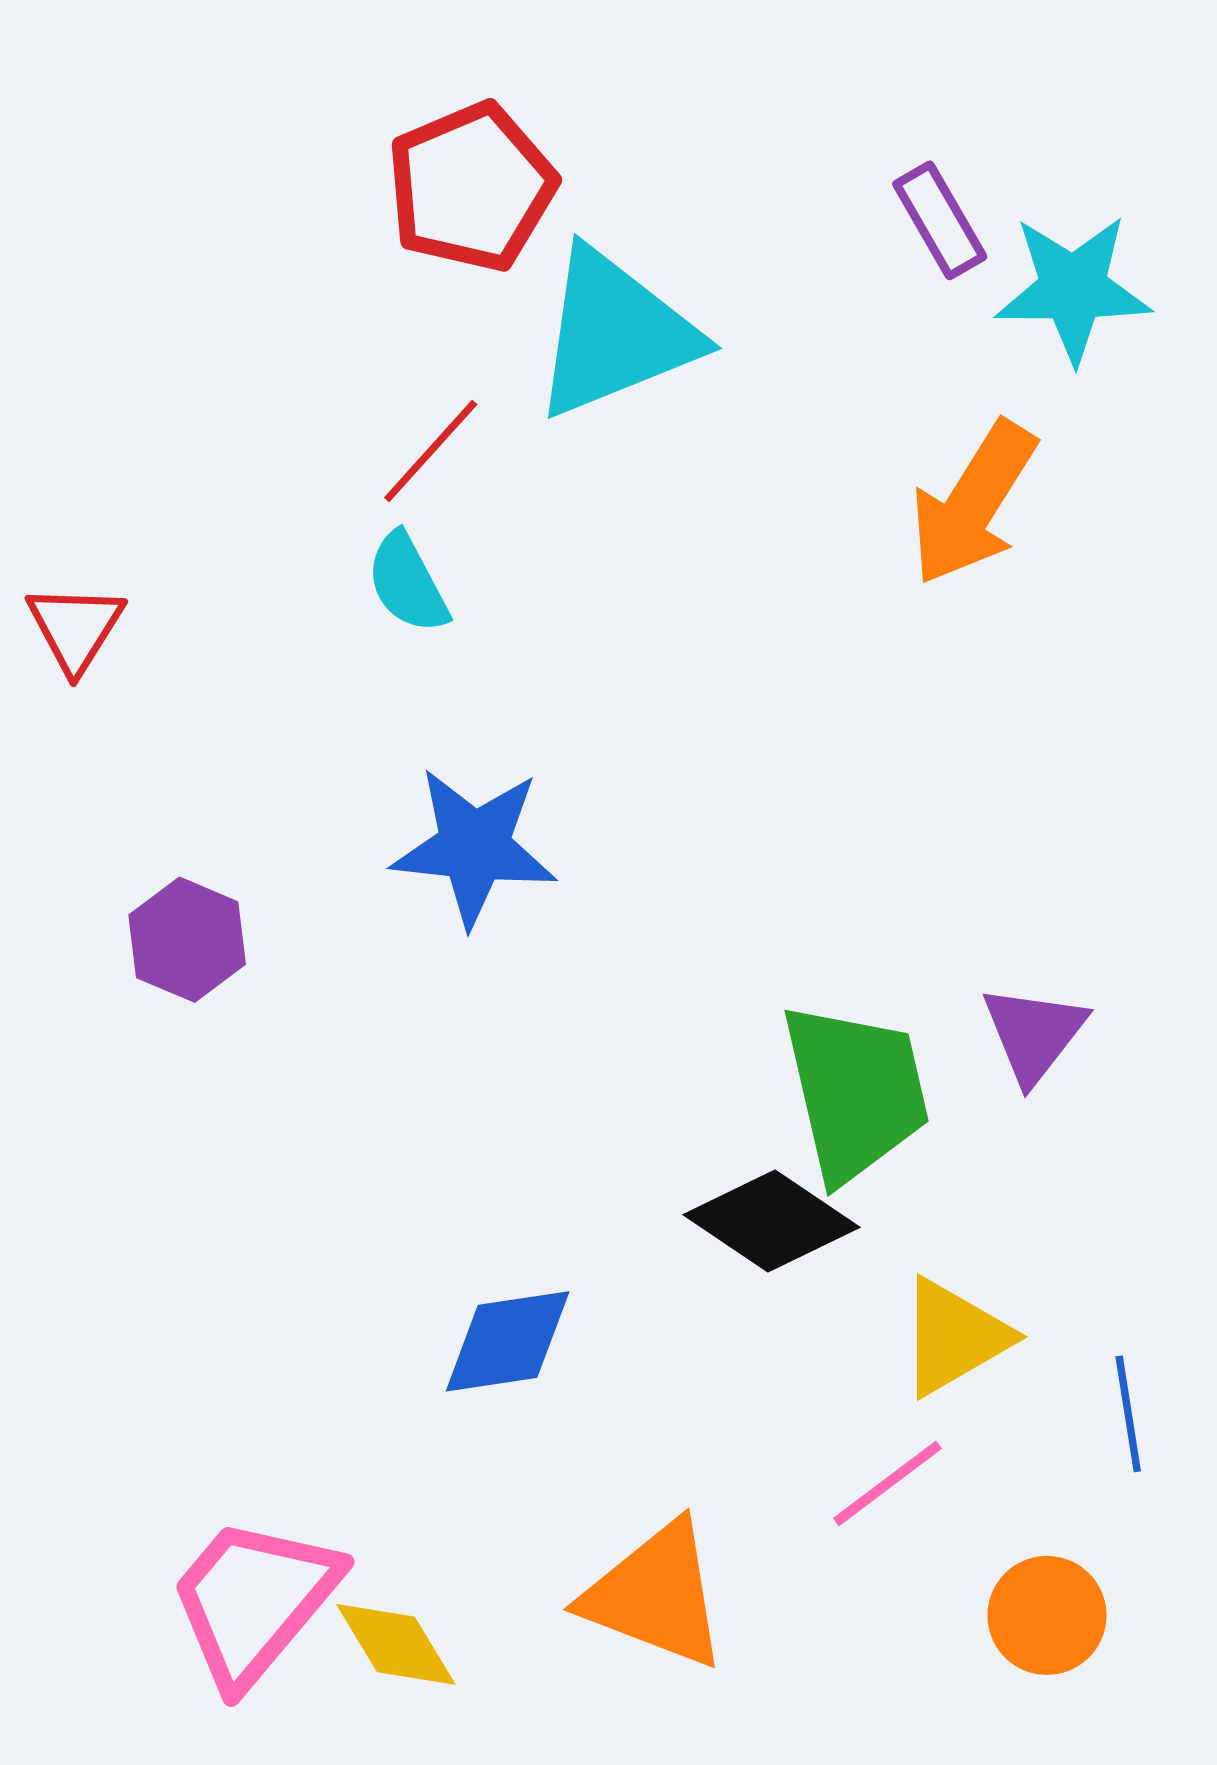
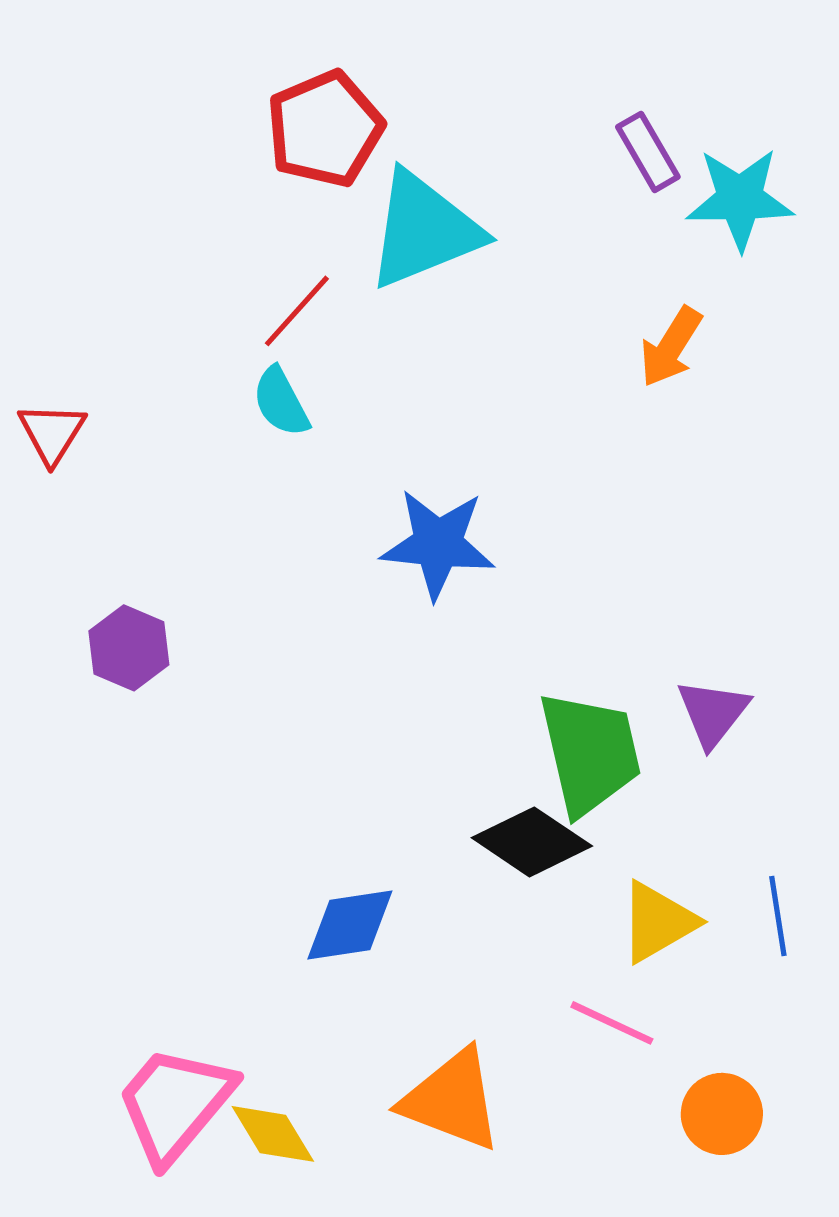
orange arrow: (973, 503) -> (671, 347), size x0.7
blue star: (474, 847) -> (438, 544), moved
blue line: (1128, 1414) -> (778, 916), moved
pink line: (887, 1483) -> (612, 1023), turned 62

